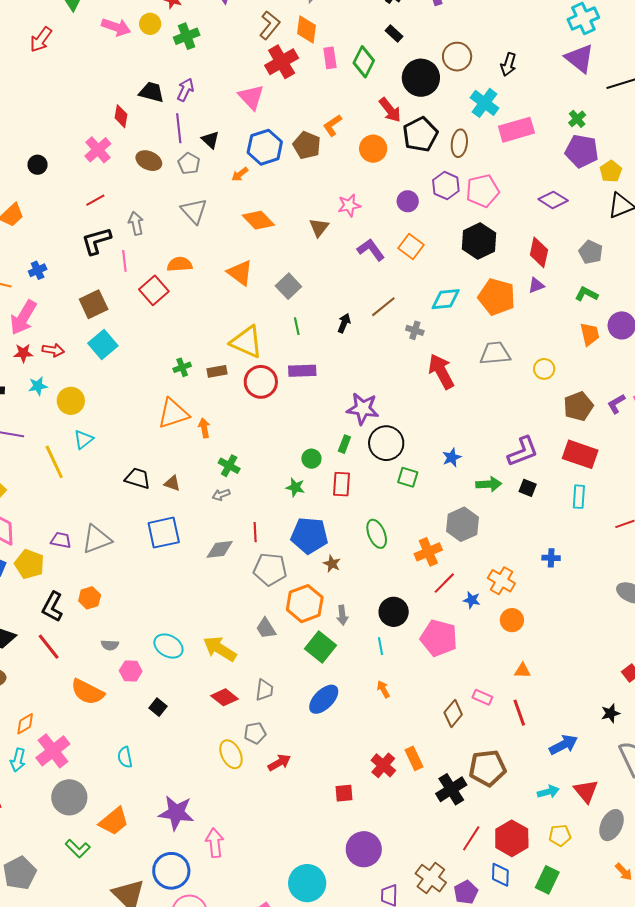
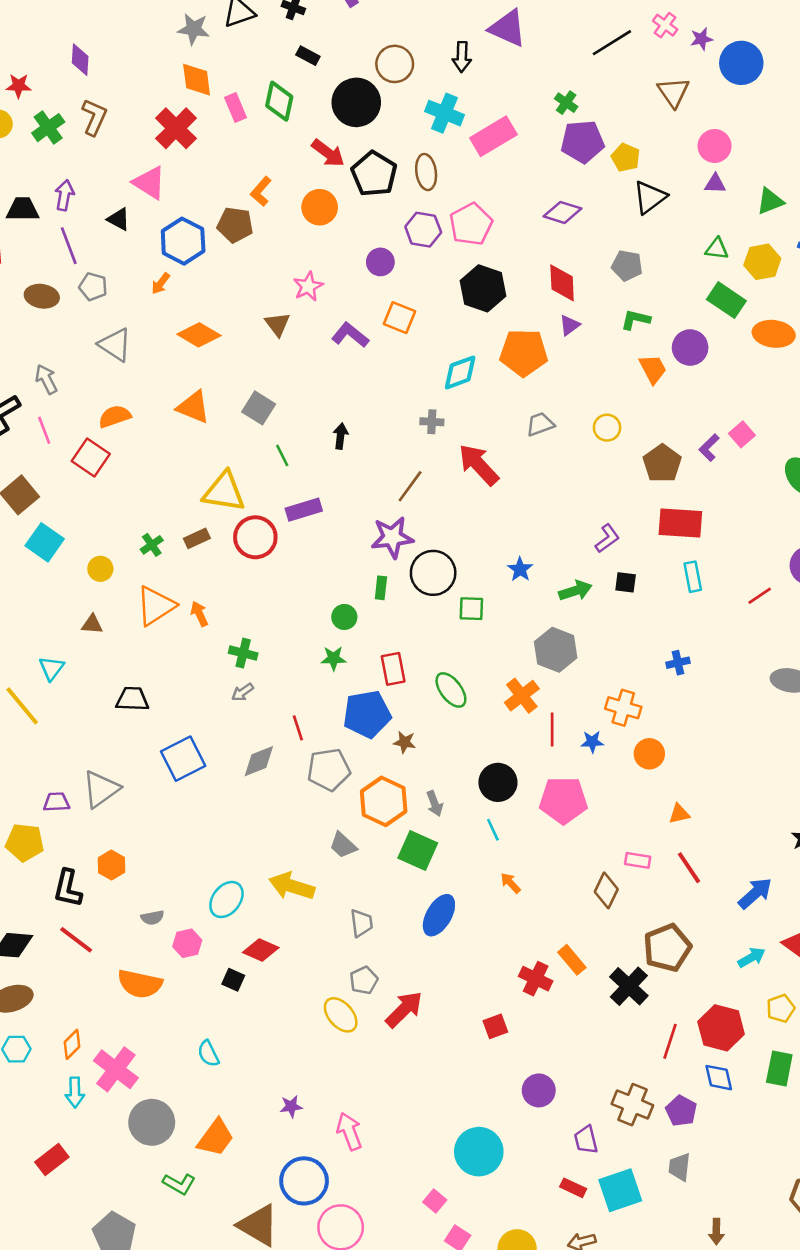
brown L-shape: (270, 25) -> (94, 117), moved
purple triangle: (580, 58) -> (508, 28), moved
black triangle: (210, 140) -> (119, 219), moved
brown line: (383, 307) -> (410, 486), moved
gray trapezoid: (495, 353) -> (540, 424), size x0.7
yellow circle: (71, 401) -> (100, 569), moved, size x0.7
purple L-shape: (523, 451) -> (607, 538), size x0.7
brown triangle: (172, 483) -> (92, 624), moved
red rectangle: (342, 484) -> (393, 669), moved
red line: (444, 583) -> (552, 730), turned -30
cyan ellipse: (168, 646) -> (226, 900), turned -68
red diamond: (225, 697) -> (261, 950), moved
red arrow: (279, 763) -> (404, 1009), size x1.4
purple star: (176, 813) -> (291, 1106), size x0.5
purple circle: (364, 849) -> (539, 1090), size x0.7

